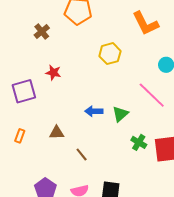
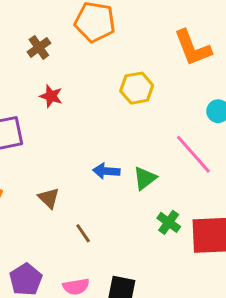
red star: (53, 73) -> (51, 96), moved
brown triangle: (57, 133) -> (49, 198), turned 42

